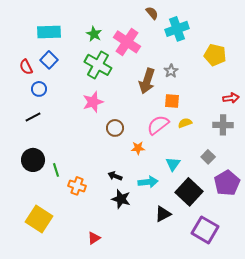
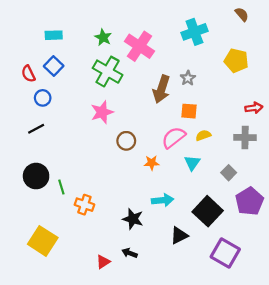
brown semicircle: (152, 13) -> (242, 14), moved
cyan rectangle: (49, 32) -> (54, 35), size x0.7
cyan triangle: (173, 164) -> (192, 163), moved
black arrow: (115, 176) -> (130, 253), moved

